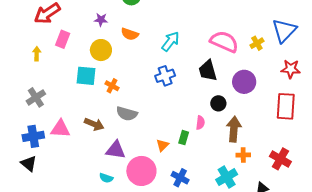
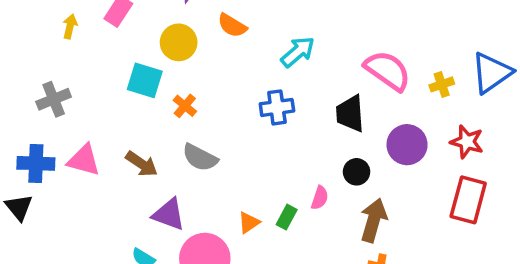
red star: (291, 69) -> (467, 142), moved

